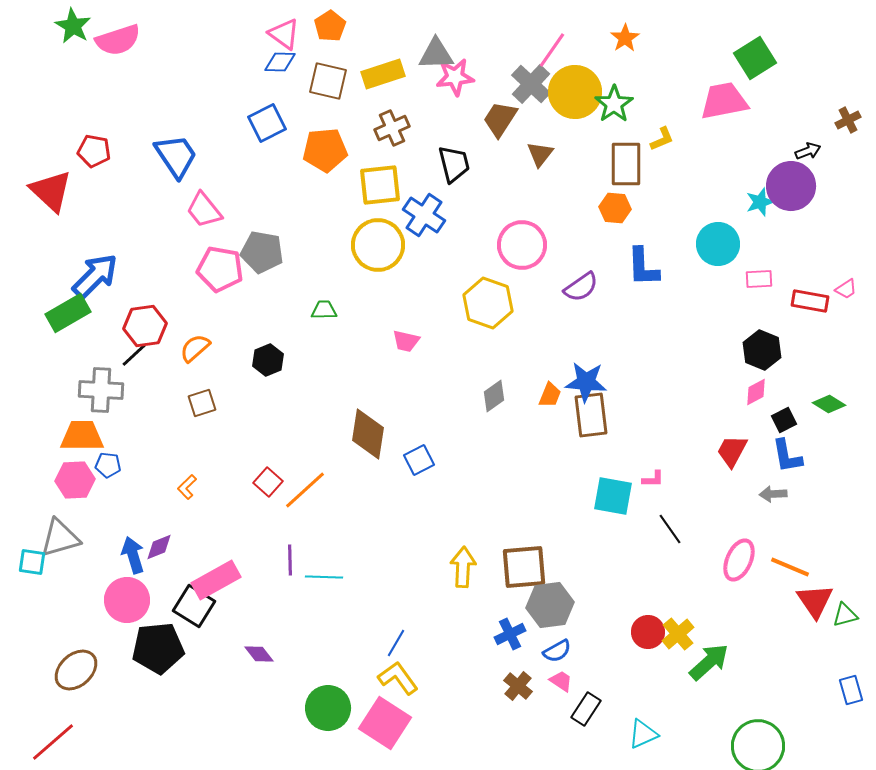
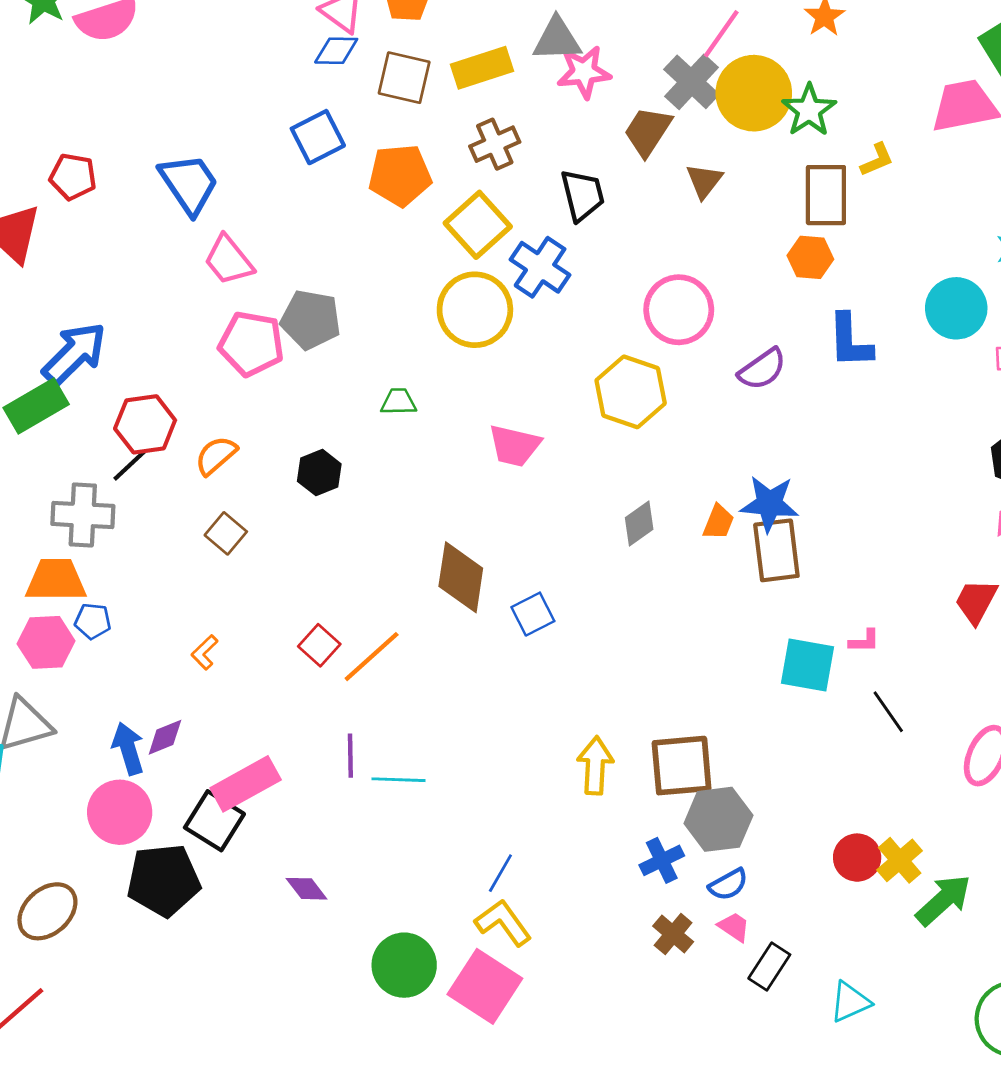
yellow square: (380, 185) -> (478, 225), turned -36
pink trapezoid: (406, 341) -> (515, 446), size x1.4
brown square: (202, 403) -> (226, 533), turned -32

